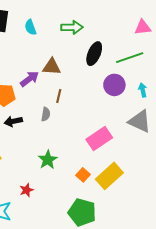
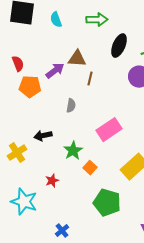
brown line: (59, 96) -> (90, 79), moved
black arrow: (13, 121) -> (43, 136), moved
pink rectangle: (99, 139) -> (109, 130), moved
orange square: (83, 175) -> (90, 168), moved

